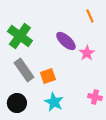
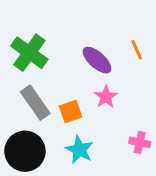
orange line: (90, 16) -> (137, 50), moved
pink star: (87, 53) -> (106, 97), moved
black circle: (17, 103) -> (25, 151), size x1.4

